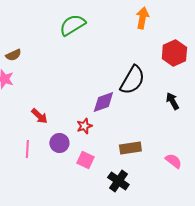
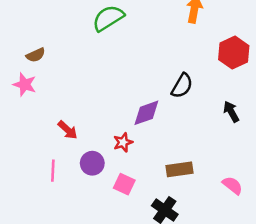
black semicircle: (132, 80) -> (182, 86), size x0.7

